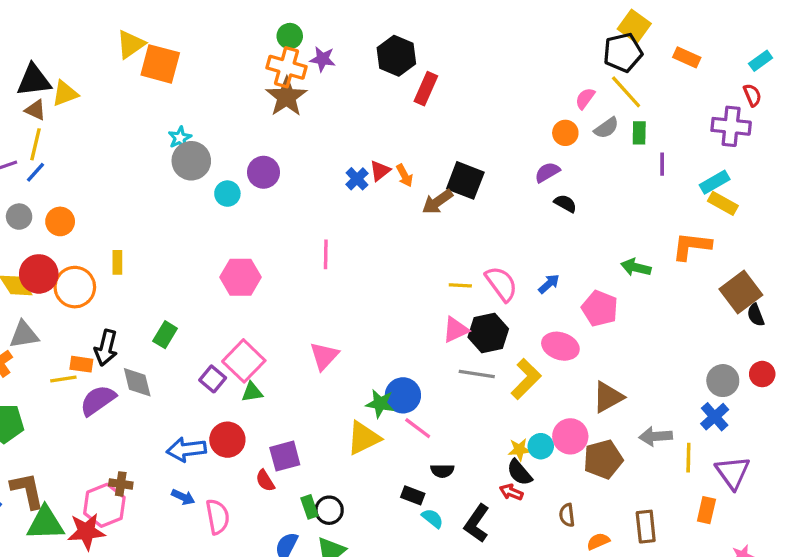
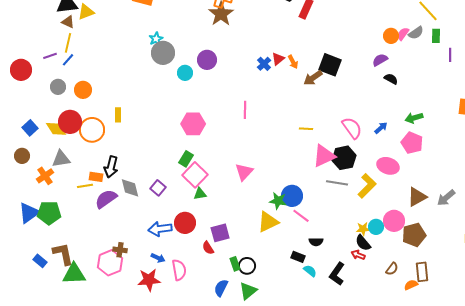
pink semicircle: (585, 98) -> (403, 34), moved
green arrow: (636, 267) -> (414, 118), moved, turned -30
yellow line: (460, 285) -> (306, 129), moved
pink triangle: (455, 330) -> (324, 156), size x1.4
green rectangle: (165, 335) -> (186, 159), moved
purple square: (213, 379) -> (158, 188), moved
gray arrow: (656, 436) -> (446, 198), moved, turned -36
brown semicircle: (567, 515) -> (392, 269), turned -136
brown rectangle: (646, 527) -> (422, 272), moved
red star: (86, 532) -> (149, 280), moved

